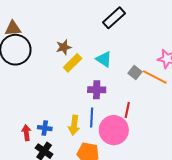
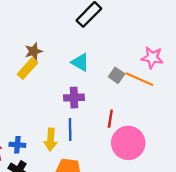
yellow rectangle: (73, 63) -> (28, 68), moved
pink circle: (114, 130) -> (128, 143), moved

